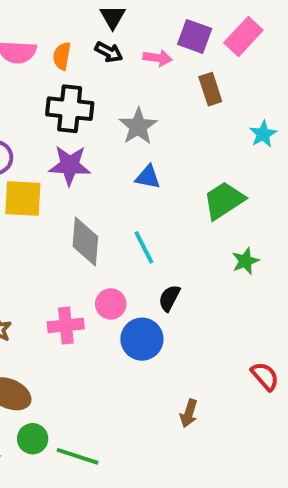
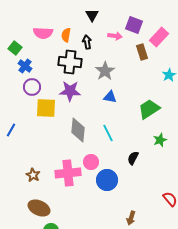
pink rectangle: (243, 36) -> (159, 37), moved
black arrow: (109, 52) -> (87, 42), moved, turned -128
black semicircle: (169, 298) -> (133, 158), moved
pink cross: (66, 325) -> (68, 173), size x1.4

